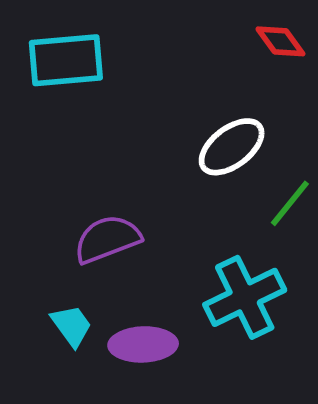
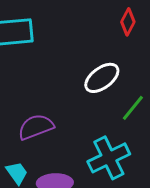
red diamond: (280, 41) -> (128, 22), turned 64

